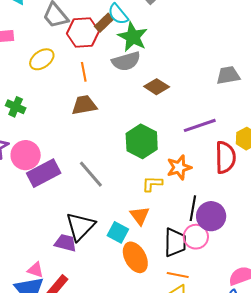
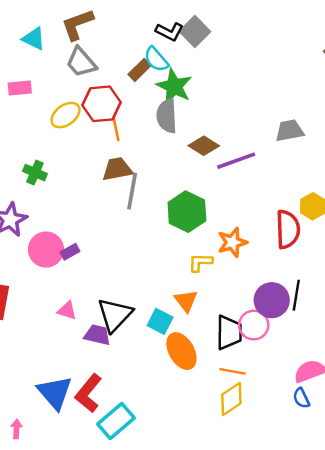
red hexagon: (83, 33) -> (101, 104), moved
gray semicircle: (126, 61) -> (167, 116), turned 104
purple line: (200, 125) -> (236, 161), moved
pink circle: (26, 155) -> (46, 249), moved
purple rectangle: (44, 173) -> (70, 252), size x0.5
gray line: (91, 174) -> (132, 191), moved, turned 52
black line: (193, 208) -> (296, 295), moved
pink triangle: (35, 270) -> (67, 310), moved

